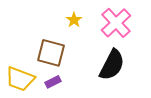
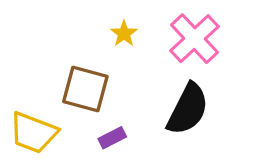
purple rectangle: (53, 82) -> (112, 138), moved

